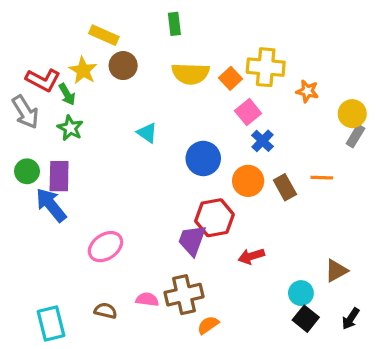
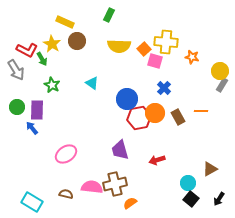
green rectangle: (174, 24) -> (109, 15), turned 32
pink square: (248, 112) -> (155, 61), moved, turned -35
green star: (70, 128) -> (52, 85), moved
blue arrow: (51, 205) -> (32, 128), size x0.6
red hexagon: (214, 218) -> (139, 118), moved
purple trapezoid: (192, 240) -> (120, 150), turned -35
pink semicircle: (147, 299) -> (92, 187), size x1.5
cyan rectangle: (51, 323) -> (32, 202), turned -45

